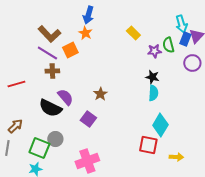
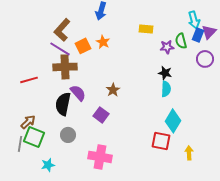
orange star: (85, 33) -> (103, 42), moved
yellow rectangle: (133, 33) -> (146, 29), turned -40
brown L-shape: (49, 34) -> (62, 30), turned 85
brown cross: (52, 71) -> (65, 67), size x1.6
black semicircle: (50, 108) -> (63, 104), turned 75
green square: (39, 148) -> (34, 137), moved
yellow arrow: (176, 157) -> (189, 153), turned -96
pink cross: (87, 161) -> (100, 157), turned 30

